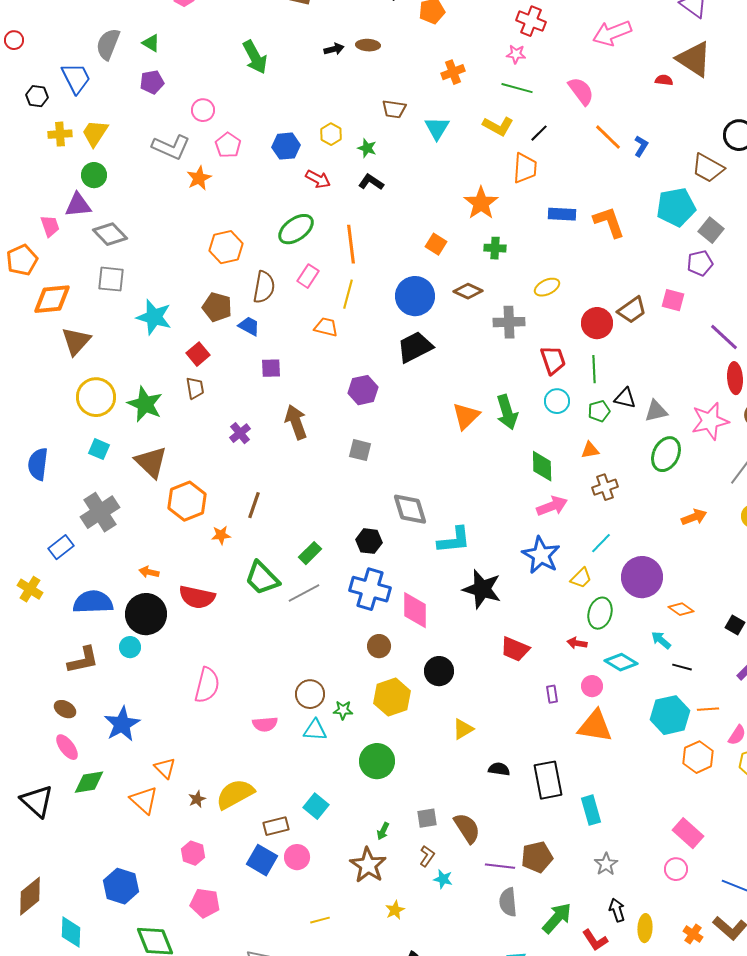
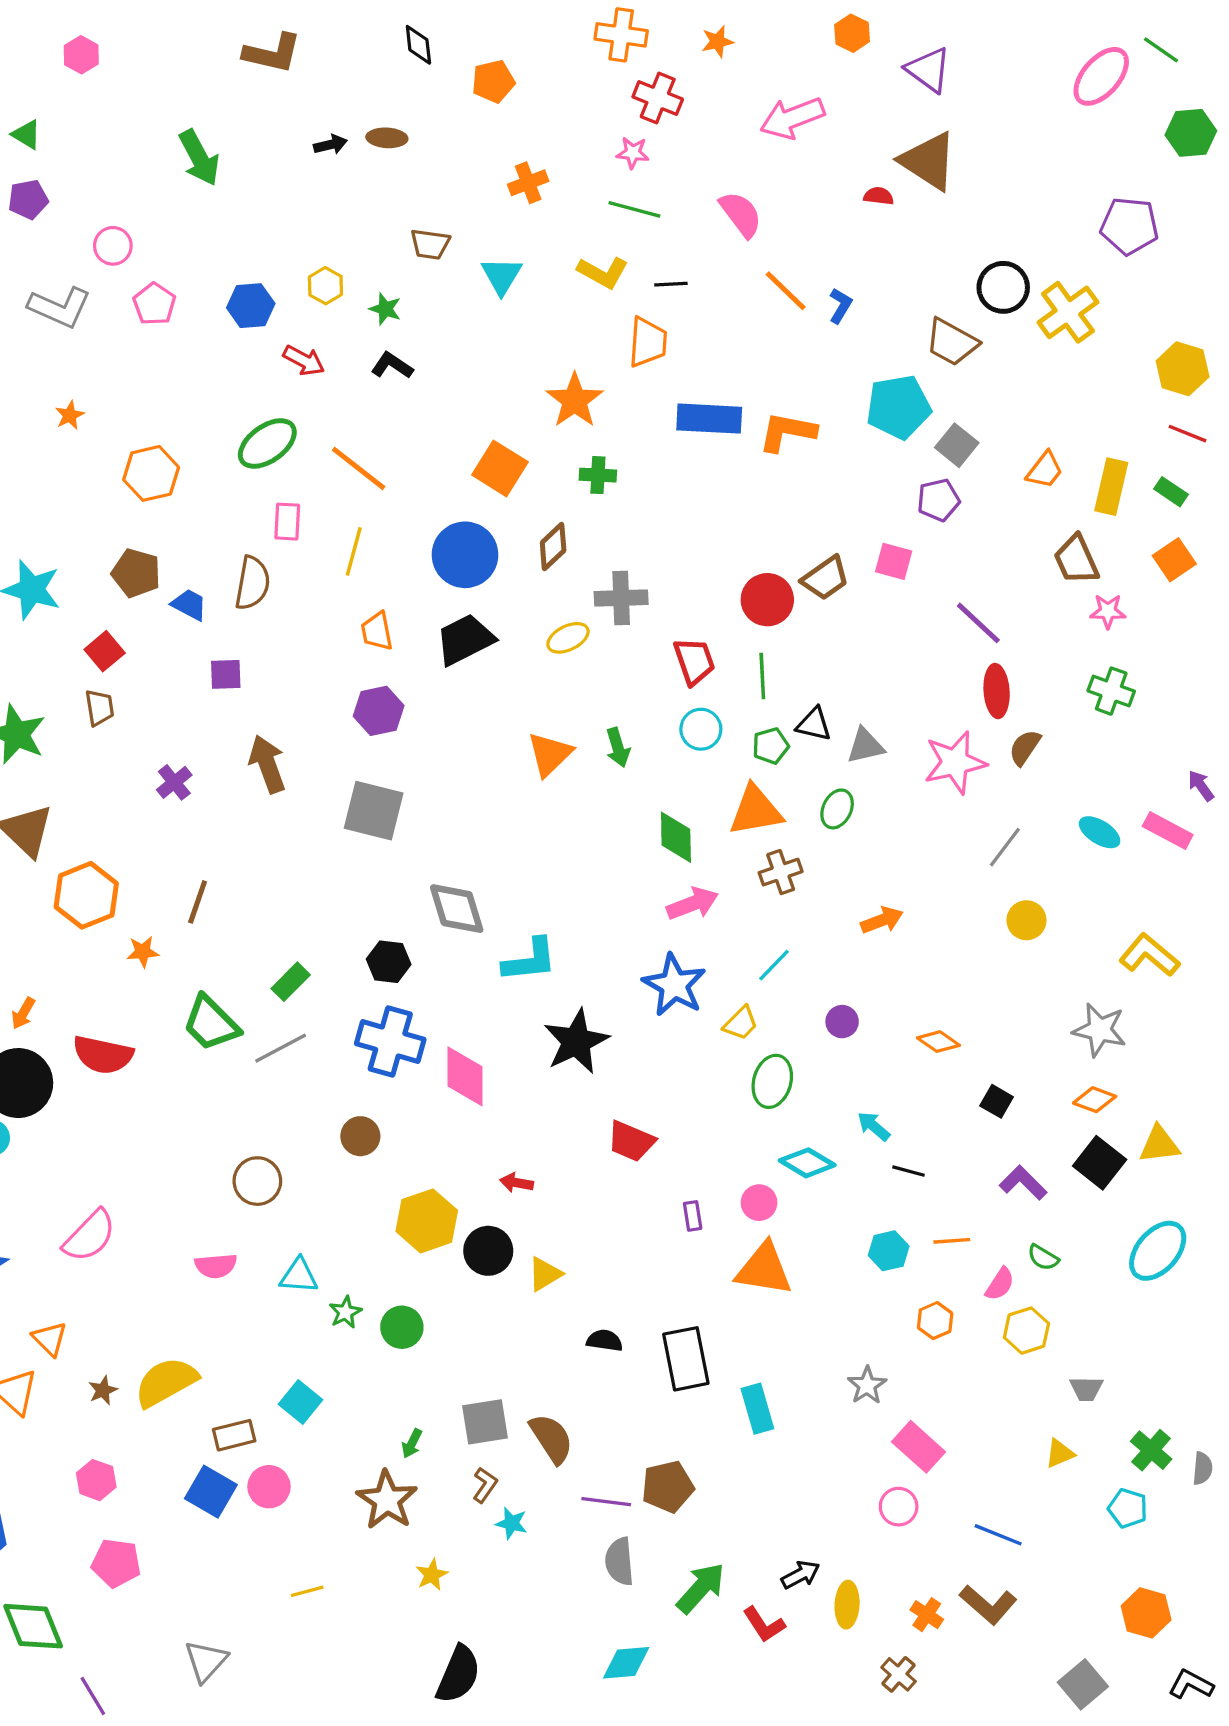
black line: (539, 133) -> (671, 284), turned 42
orange star: (199, 178) -> (70, 415), moved, size x0.7
blue rectangle: (562, 214) -> (709, 419), size x1.4
orange L-shape: (609, 222) -> (787, 432), turned -60
orange line: (351, 244) -> (359, 468), turned -45
orange square: (436, 244) -> (500, 468), size x1.5
pink rectangle: (308, 276) -> (287, 522), turned -30
brown semicircle: (264, 287) -> (252, 583), moved
yellow ellipse: (547, 287) -> (568, 638), moved
brown diamond: (468, 291) -> (553, 546), turned -68
orange trapezoid: (326, 327) -> (377, 631), moved, turned -115
green arrow: (507, 412) -> (618, 747), size x0.7
gray square: (360, 450) -> (374, 811), size x1.6
orange triangle: (590, 450) -> (756, 811), size x1.8
green ellipse: (666, 454) -> (837, 809), moved, size x0.7
orange arrow: (694, 517) -> (882, 920), moved
orange arrow: (149, 572) -> (23, 1013), turned -72
purple circle: (642, 577) -> (842, 1022), size x0.5
black star: (482, 589) -> (576, 1042), turned 30
orange diamond: (681, 609) -> (938, 1042), moved
red arrow: (577, 643) -> (516, 1183), moved
brown circle: (379, 646) -> (360, 1136), moved
black circle: (439, 671) -> (488, 1251), moved
pink semicircle: (207, 685) -> (90, 1236), moved, turned 30
brown circle: (310, 694) -> (257, 1181), moved
green star: (343, 710) -> (345, 1312), moved, turned -30
cyan hexagon: (670, 715) -> (889, 1251), size x0.6
orange hexagon: (698, 757) -> (935, 1321), size x0.7
green circle: (377, 761) -> (402, 1327), size x0.7
gray square: (427, 818) -> (485, 1422), size x1.4
gray star: (606, 864) -> (867, 1385), moved
black arrow: (617, 910) -> (801, 1575), turned 80

